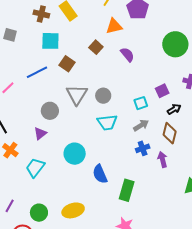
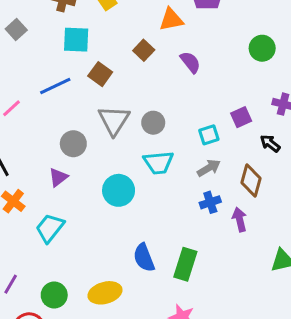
gray square: (10, 35) -> (16, 29), turned 32
green circle: (175, 44) -> (262, 48), size x0.7
black arrow: (174, 109) -> (270, 143), moved, turned -112
cyan circle: (75, 154) -> (119, 190), moved
blue semicircle: (100, 174) -> (144, 258), moved

